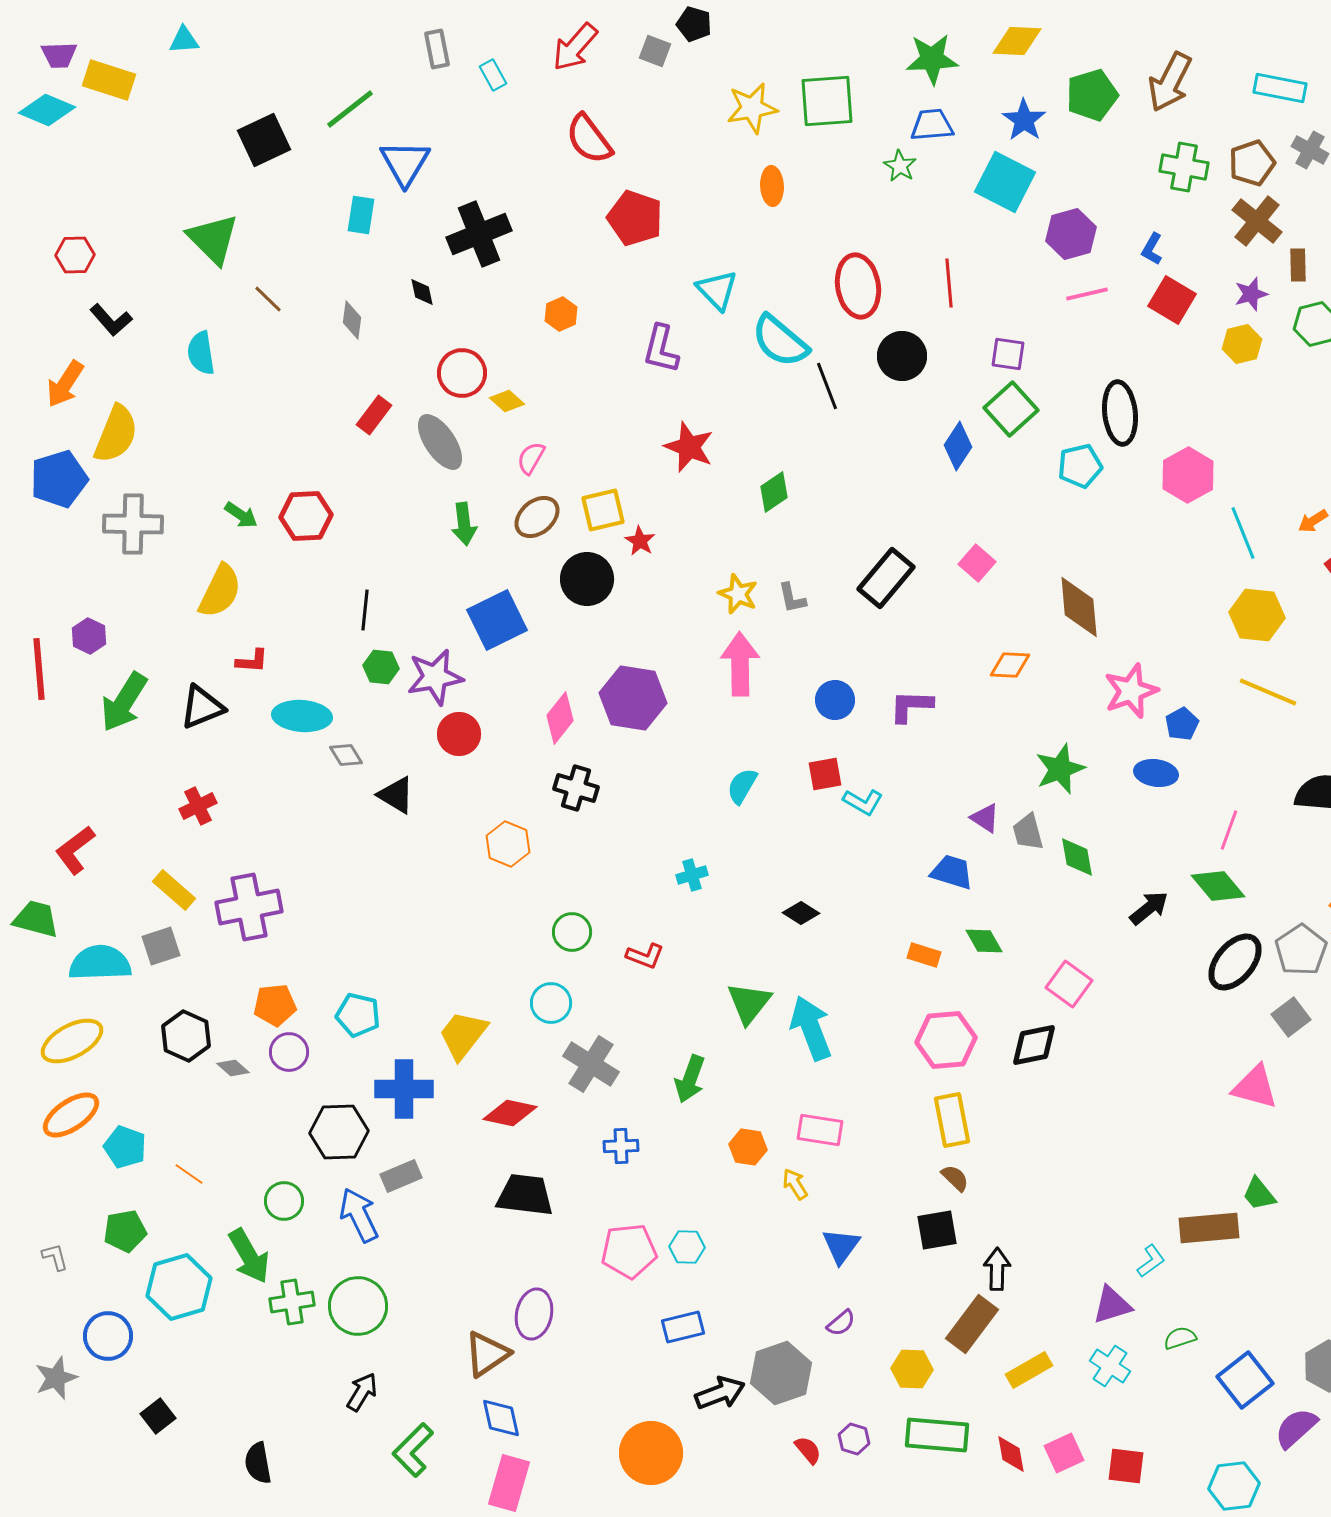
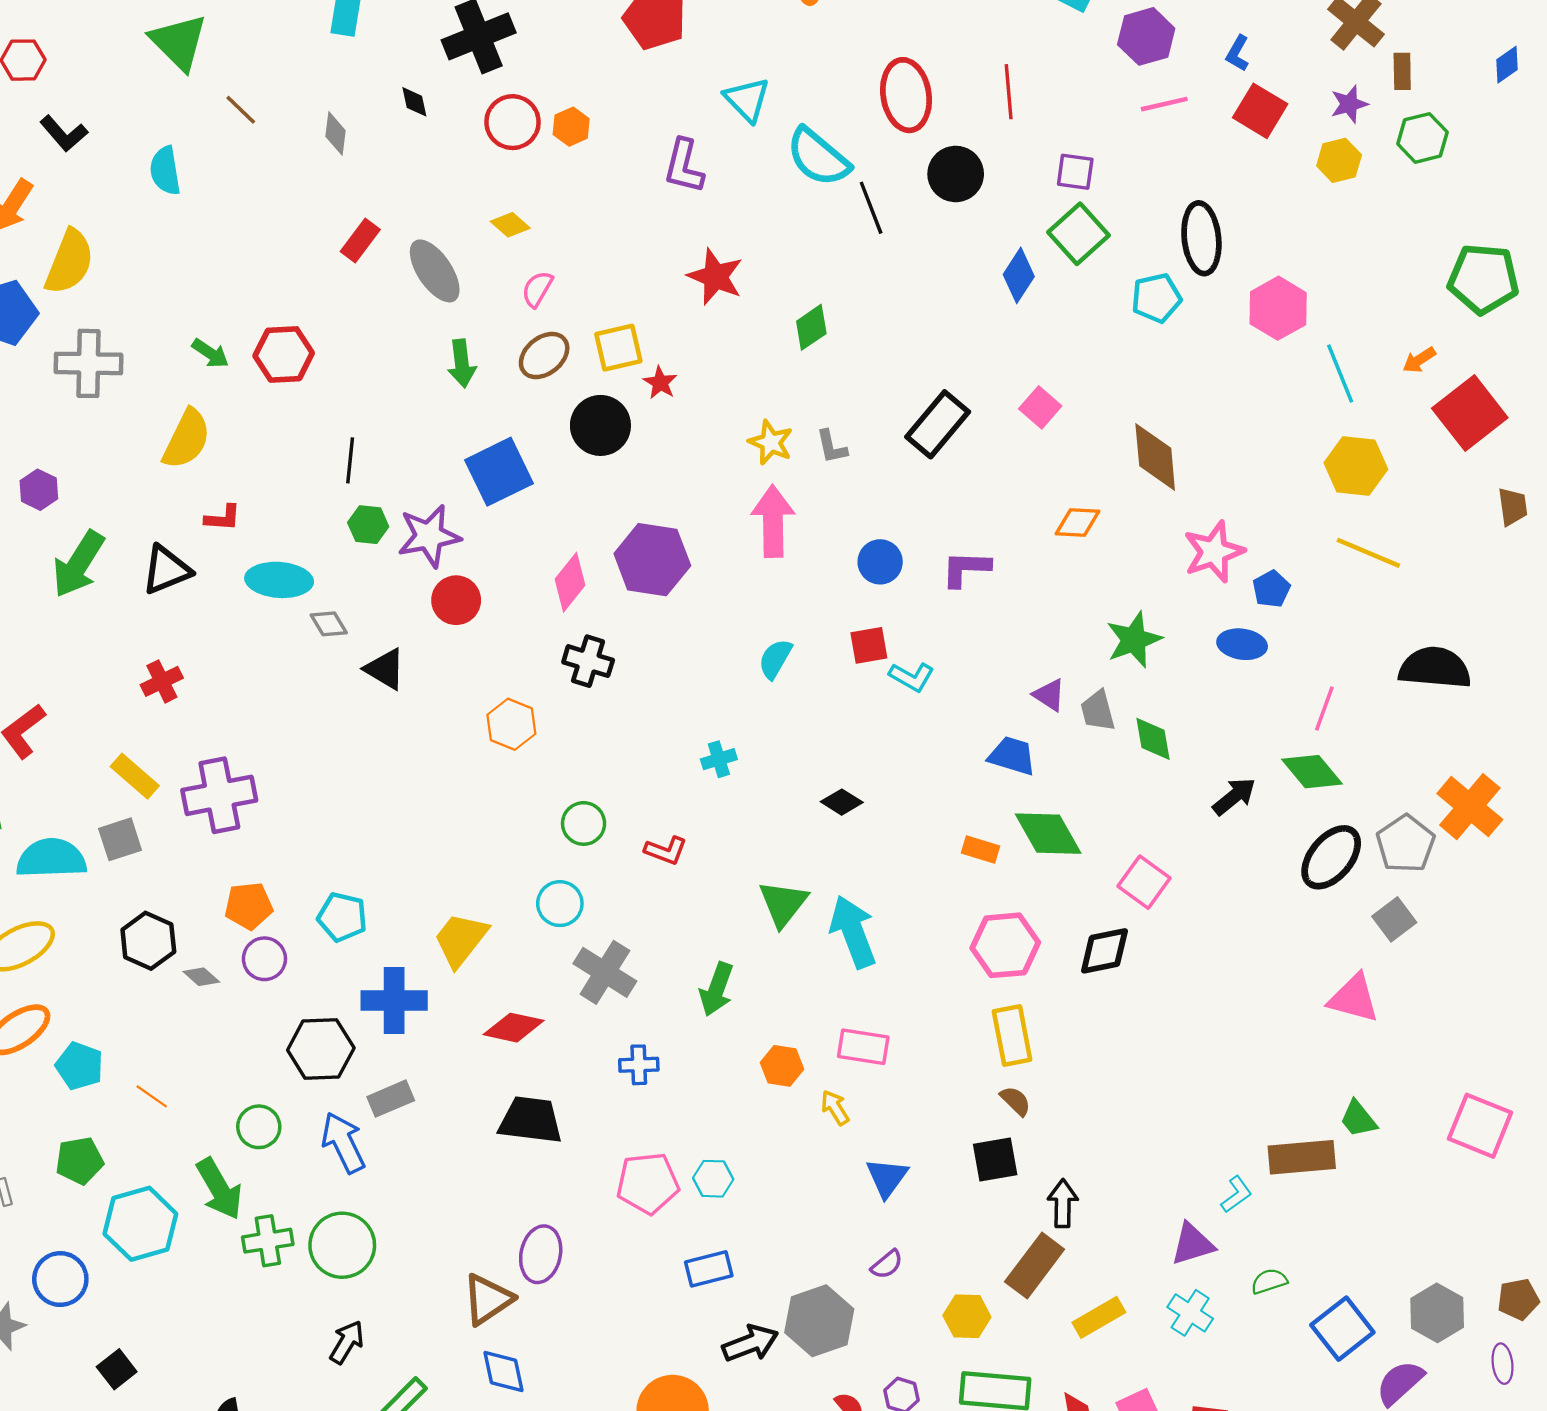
red circle: (462, 373) -> (512, 122), moved
green diamond: (984, 941) -> (1048, 834), size x1.6

